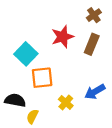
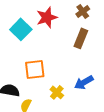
red star: (63, 37) -> (47, 17), moved
cyan square: (26, 54) -> (21, 29), moved

